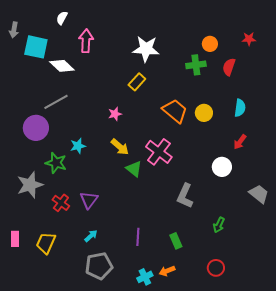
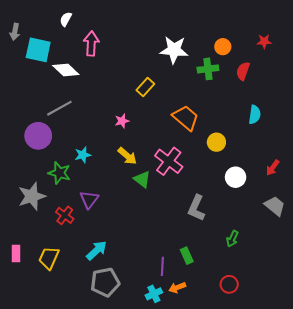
white star: (146, 49) -> (174, 50), moved
yellow circle: (204, 113) -> (216, 142), moved
red arrow: (240, 142) -> (273, 168), moved
purple triangle: (89, 200) -> (89, 199), moved
cyan arrow: (91, 236) -> (97, 250), size x1.5
purple line: (138, 237) -> (162, 266), moved

